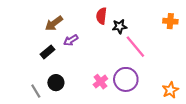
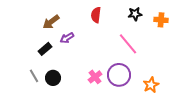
black star: (119, 26) -> (135, 14), moved
orange star: (170, 90) -> (151, 85), moved
gray line: (36, 91) -> (34, 76), moved

